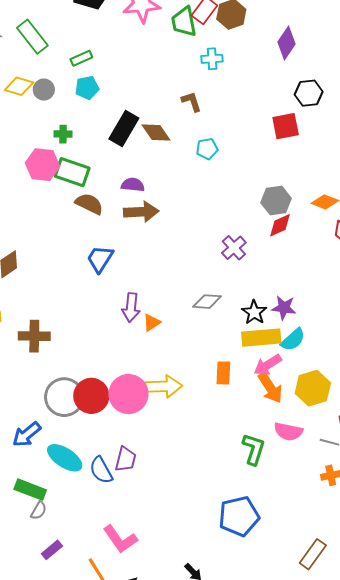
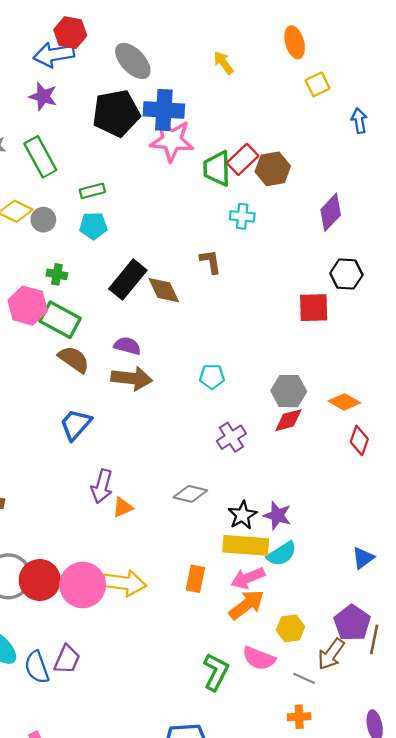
cyan pentagon: (207, 149) -> (212, 377), moved
orange arrow: (270, 388) -> (246, 605), turned -104
yellow hexagon: (313, 388) -> (290, 628), moved, size x0.7

